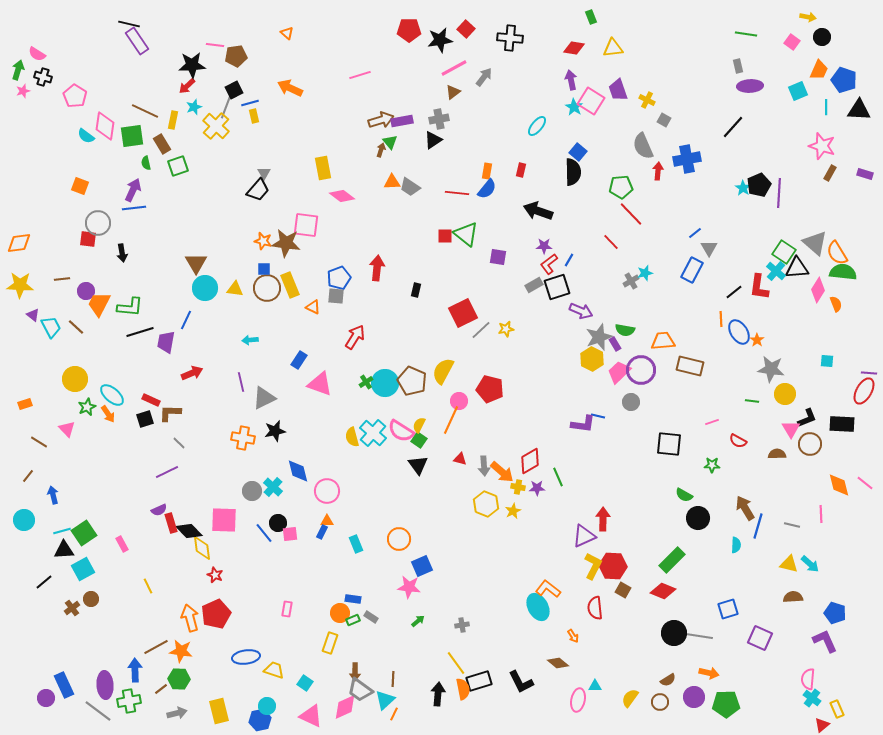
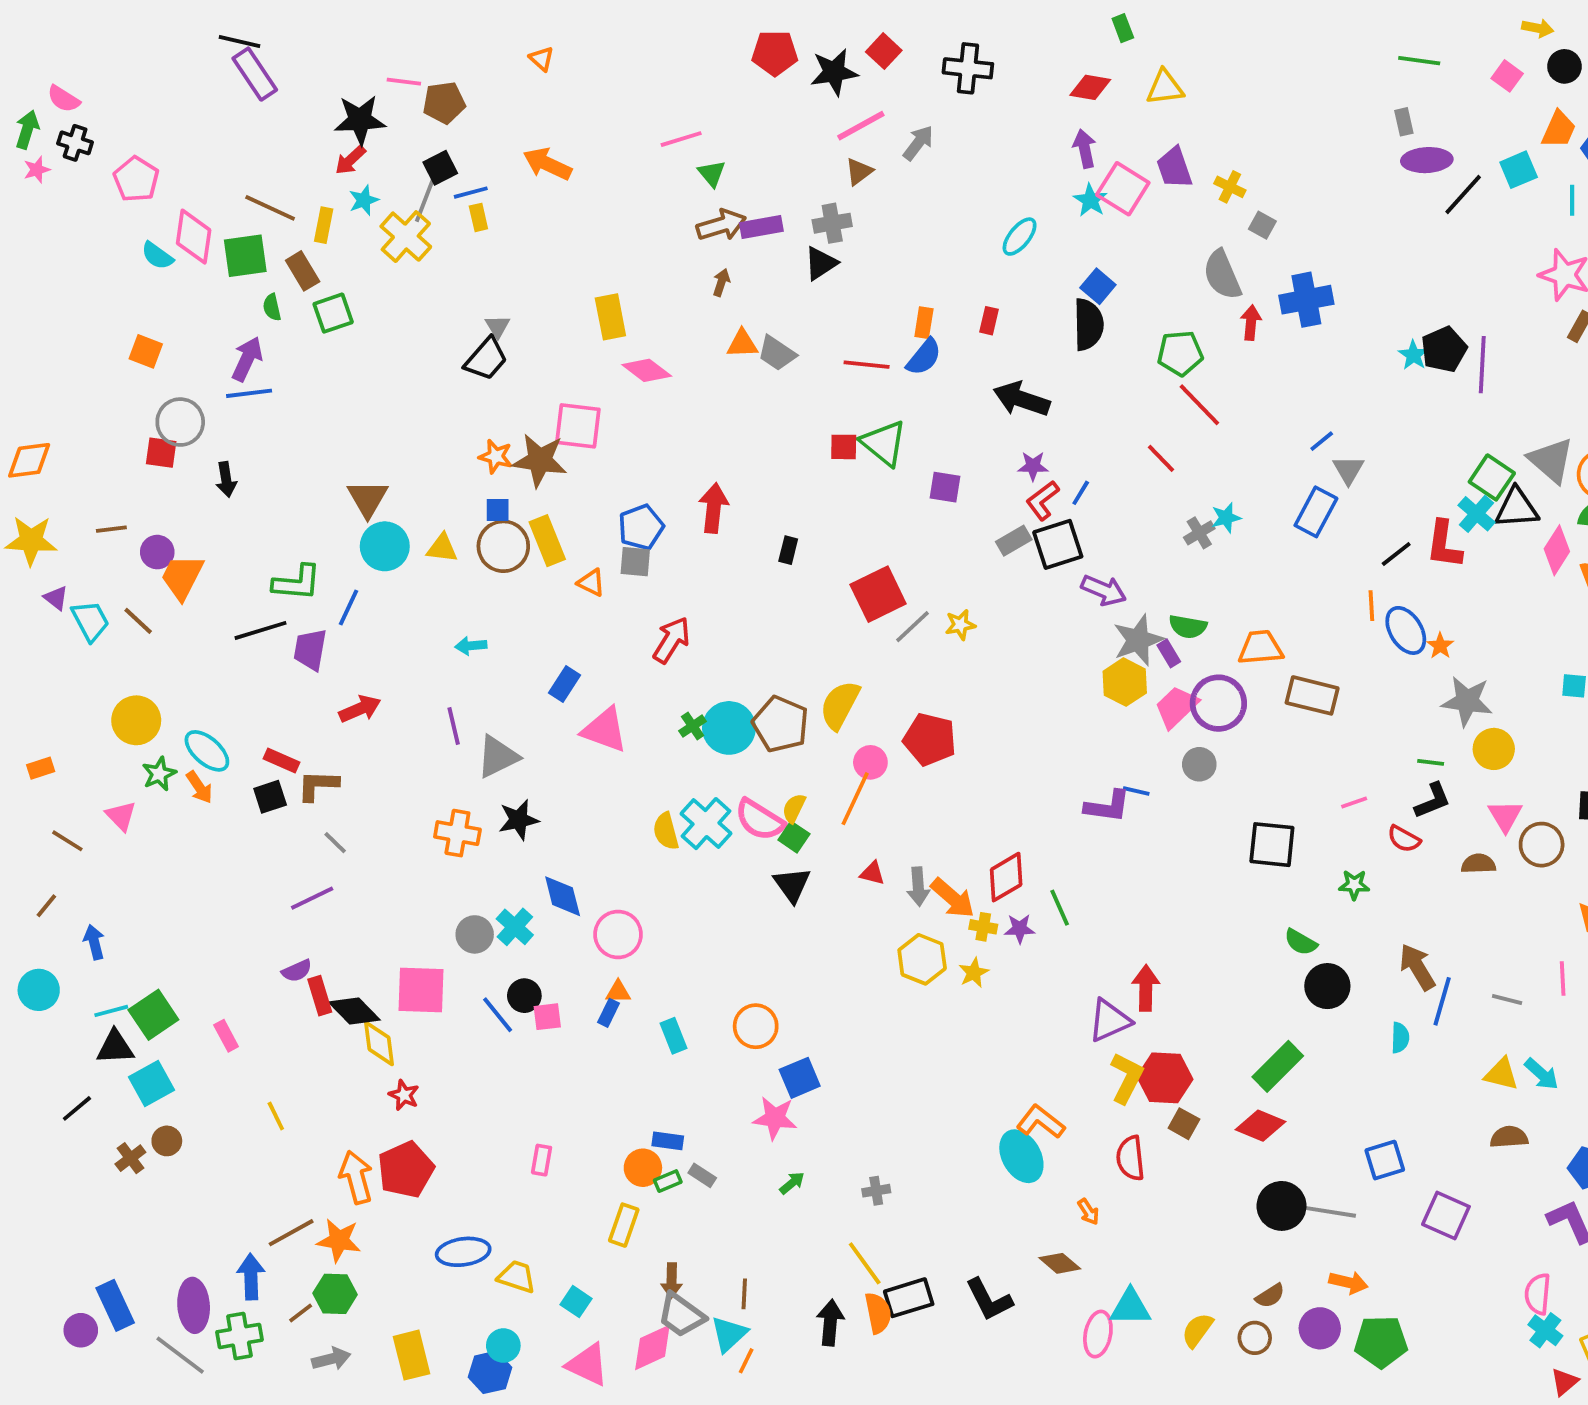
black line: (733, 127) -> (1463, 195), moved
green triangle: (390, 142) -> (712, 173), moved
green L-shape: (130, 307) -> (297, 583), moved
black L-shape: (807, 418) -> (1433, 801), moved
cyan triangle: (595, 686) -> (1130, 1307), size x1.6

